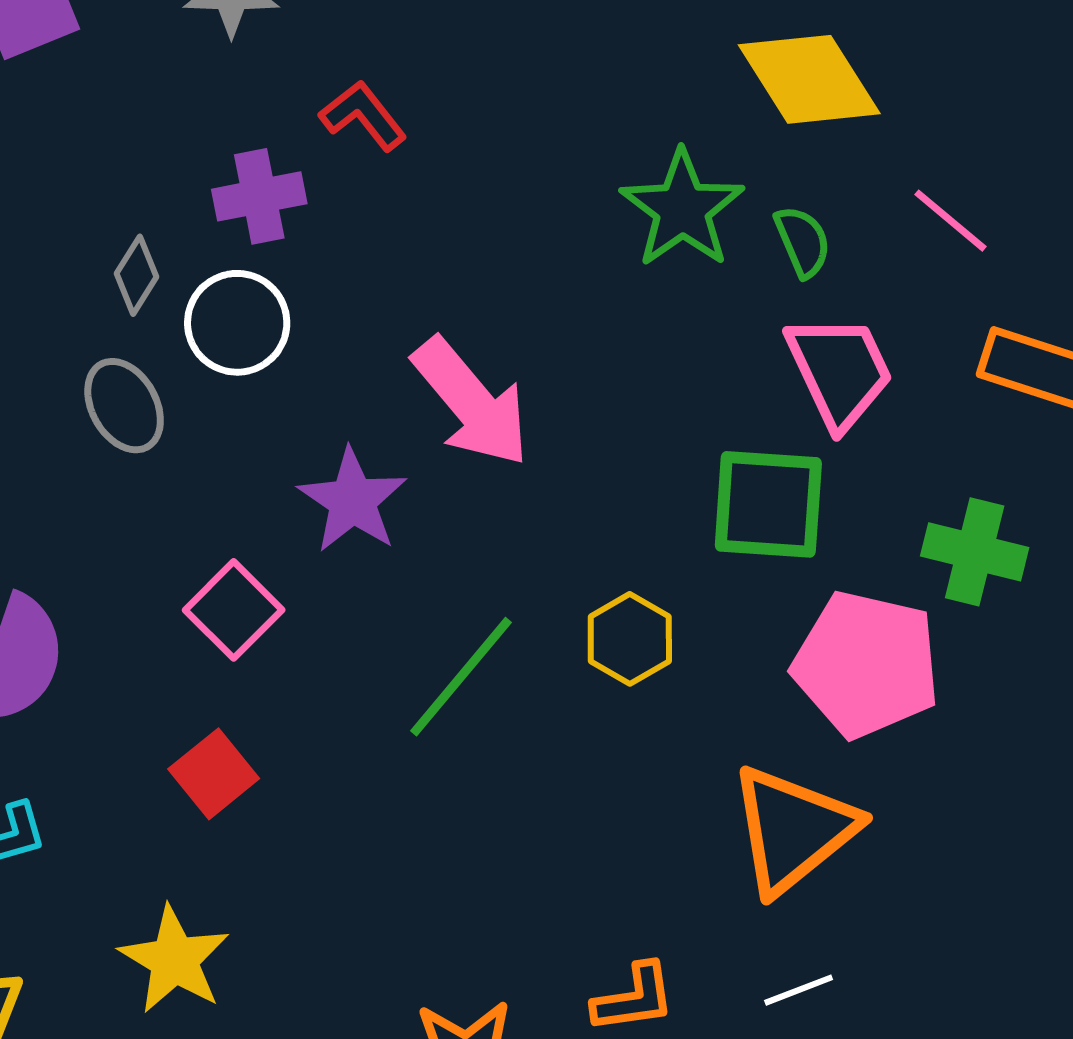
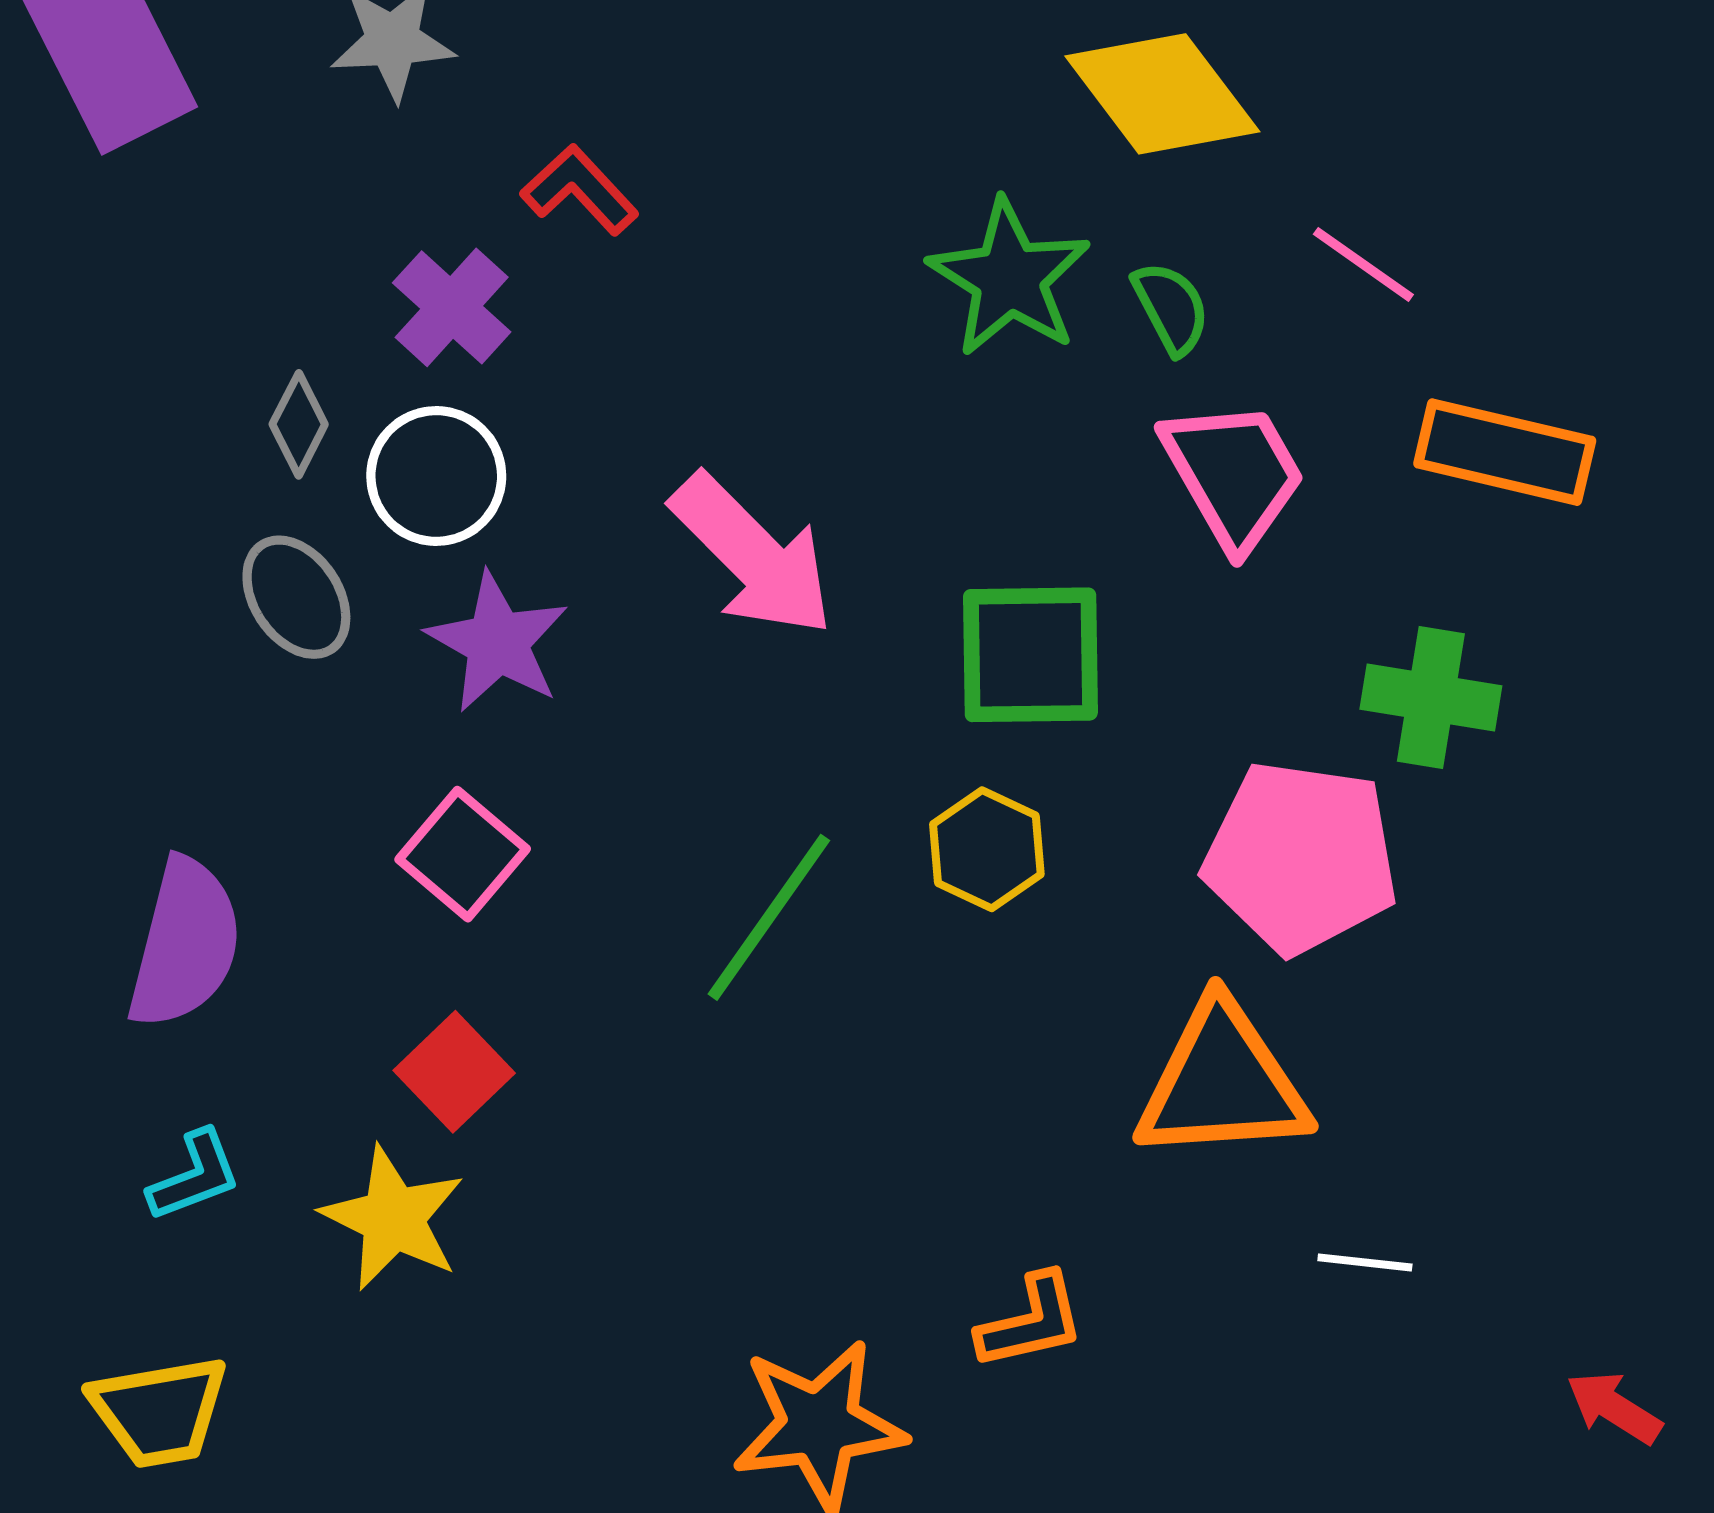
purple cross: (259, 196) -> (452, 307), turned -32
purple star: (353, 501) -> (497, 642), moved
green square: (768, 504) -> (1030, 655), moved
orange triangle: (793, 830) -> (1222, 1083), turned 40
yellow star: (174, 960) -> (393, 1218), moved
white line: (799, 990) -> (1365, 1262), moved, turned 32

